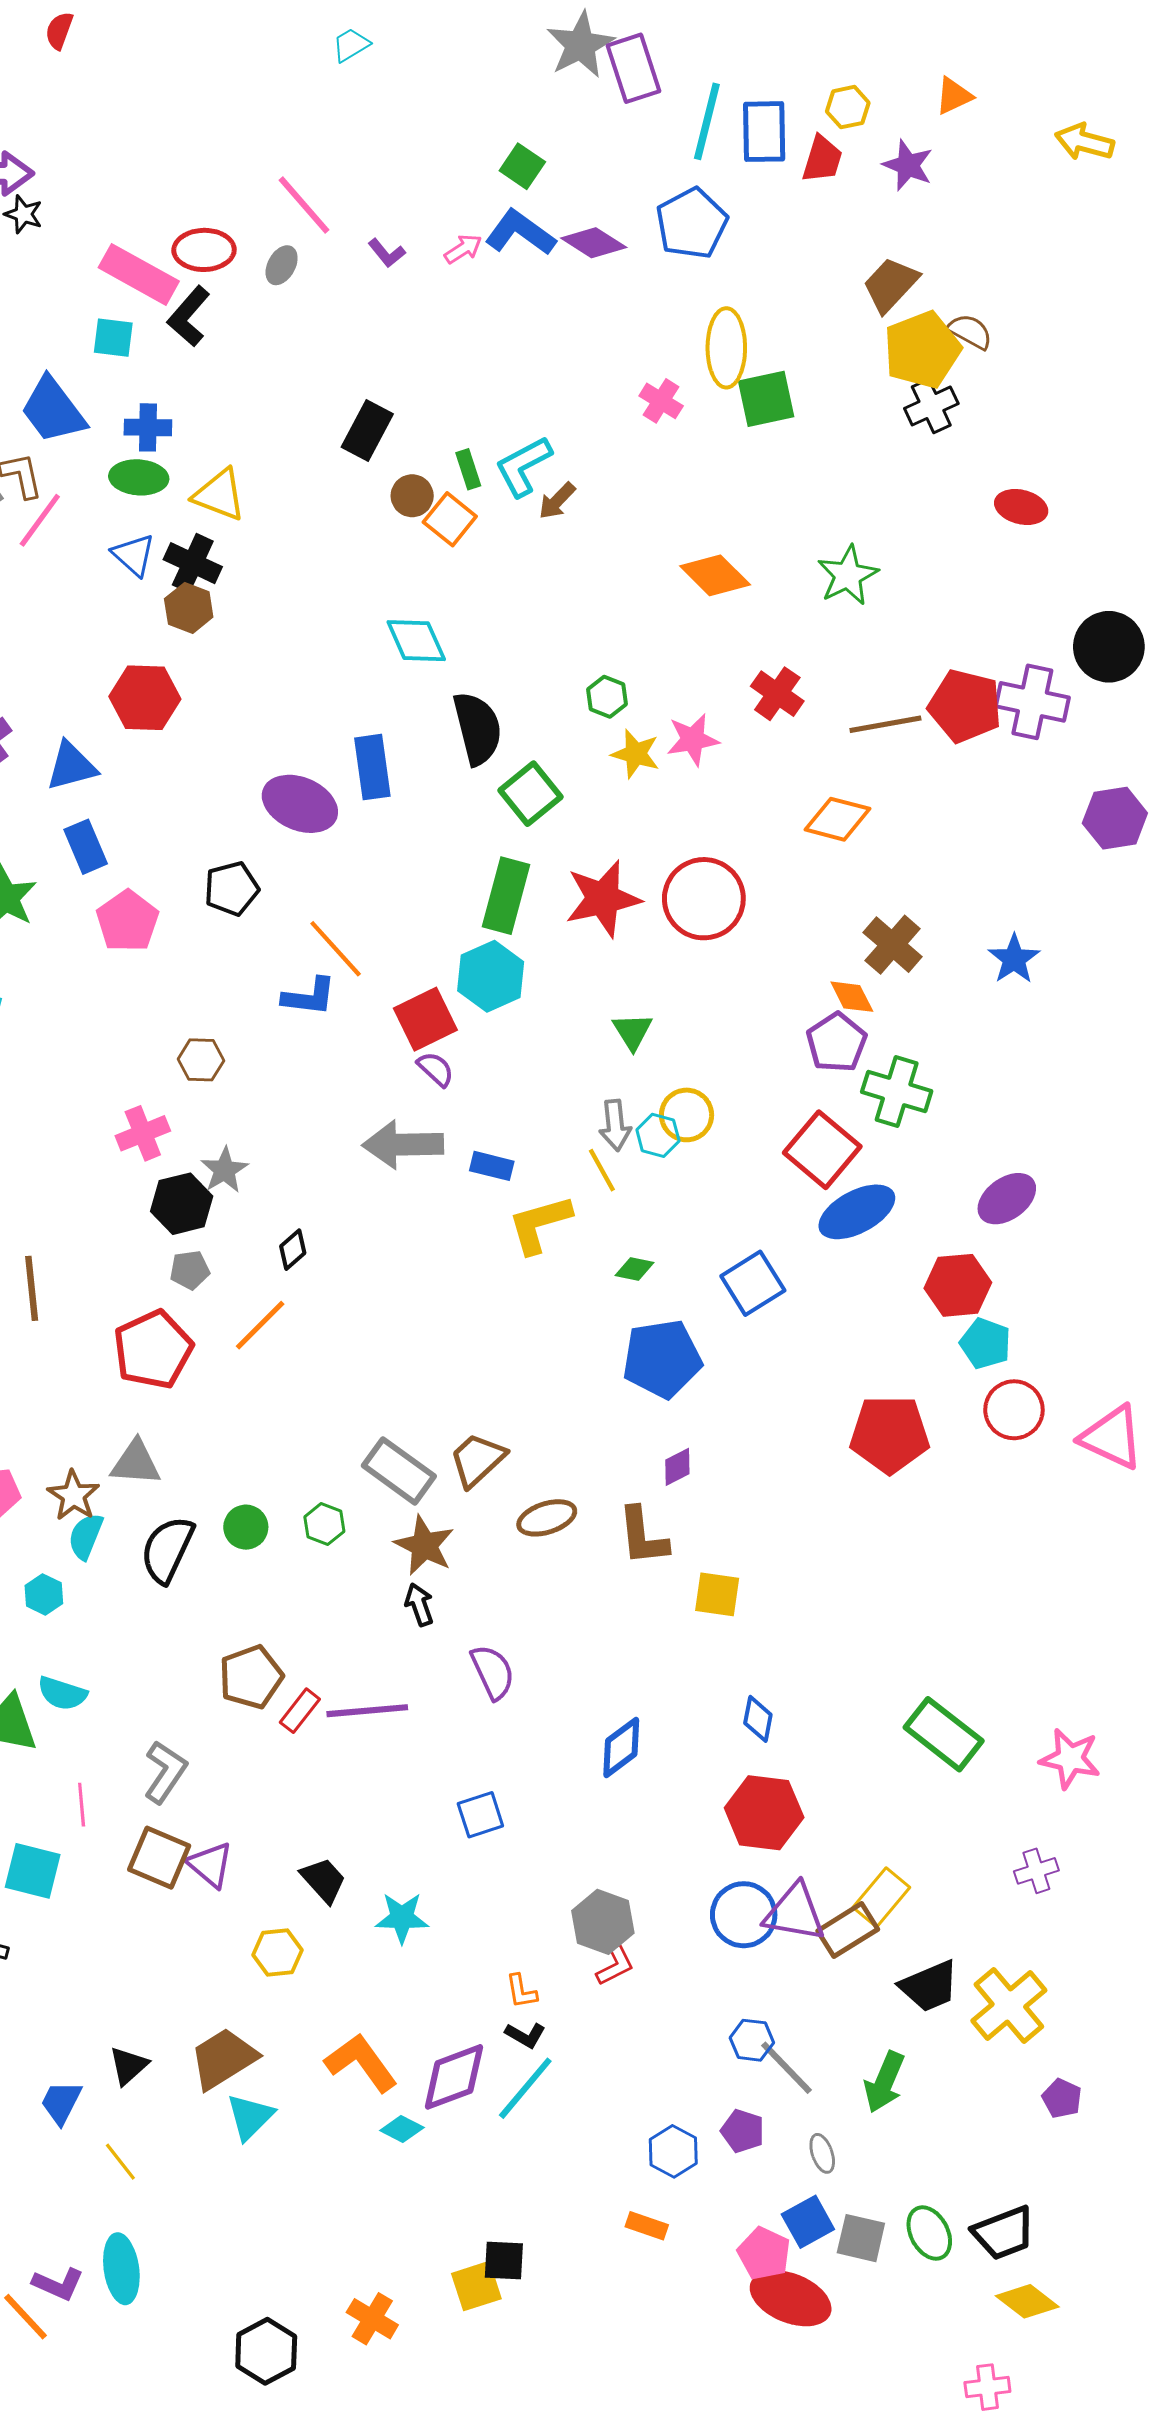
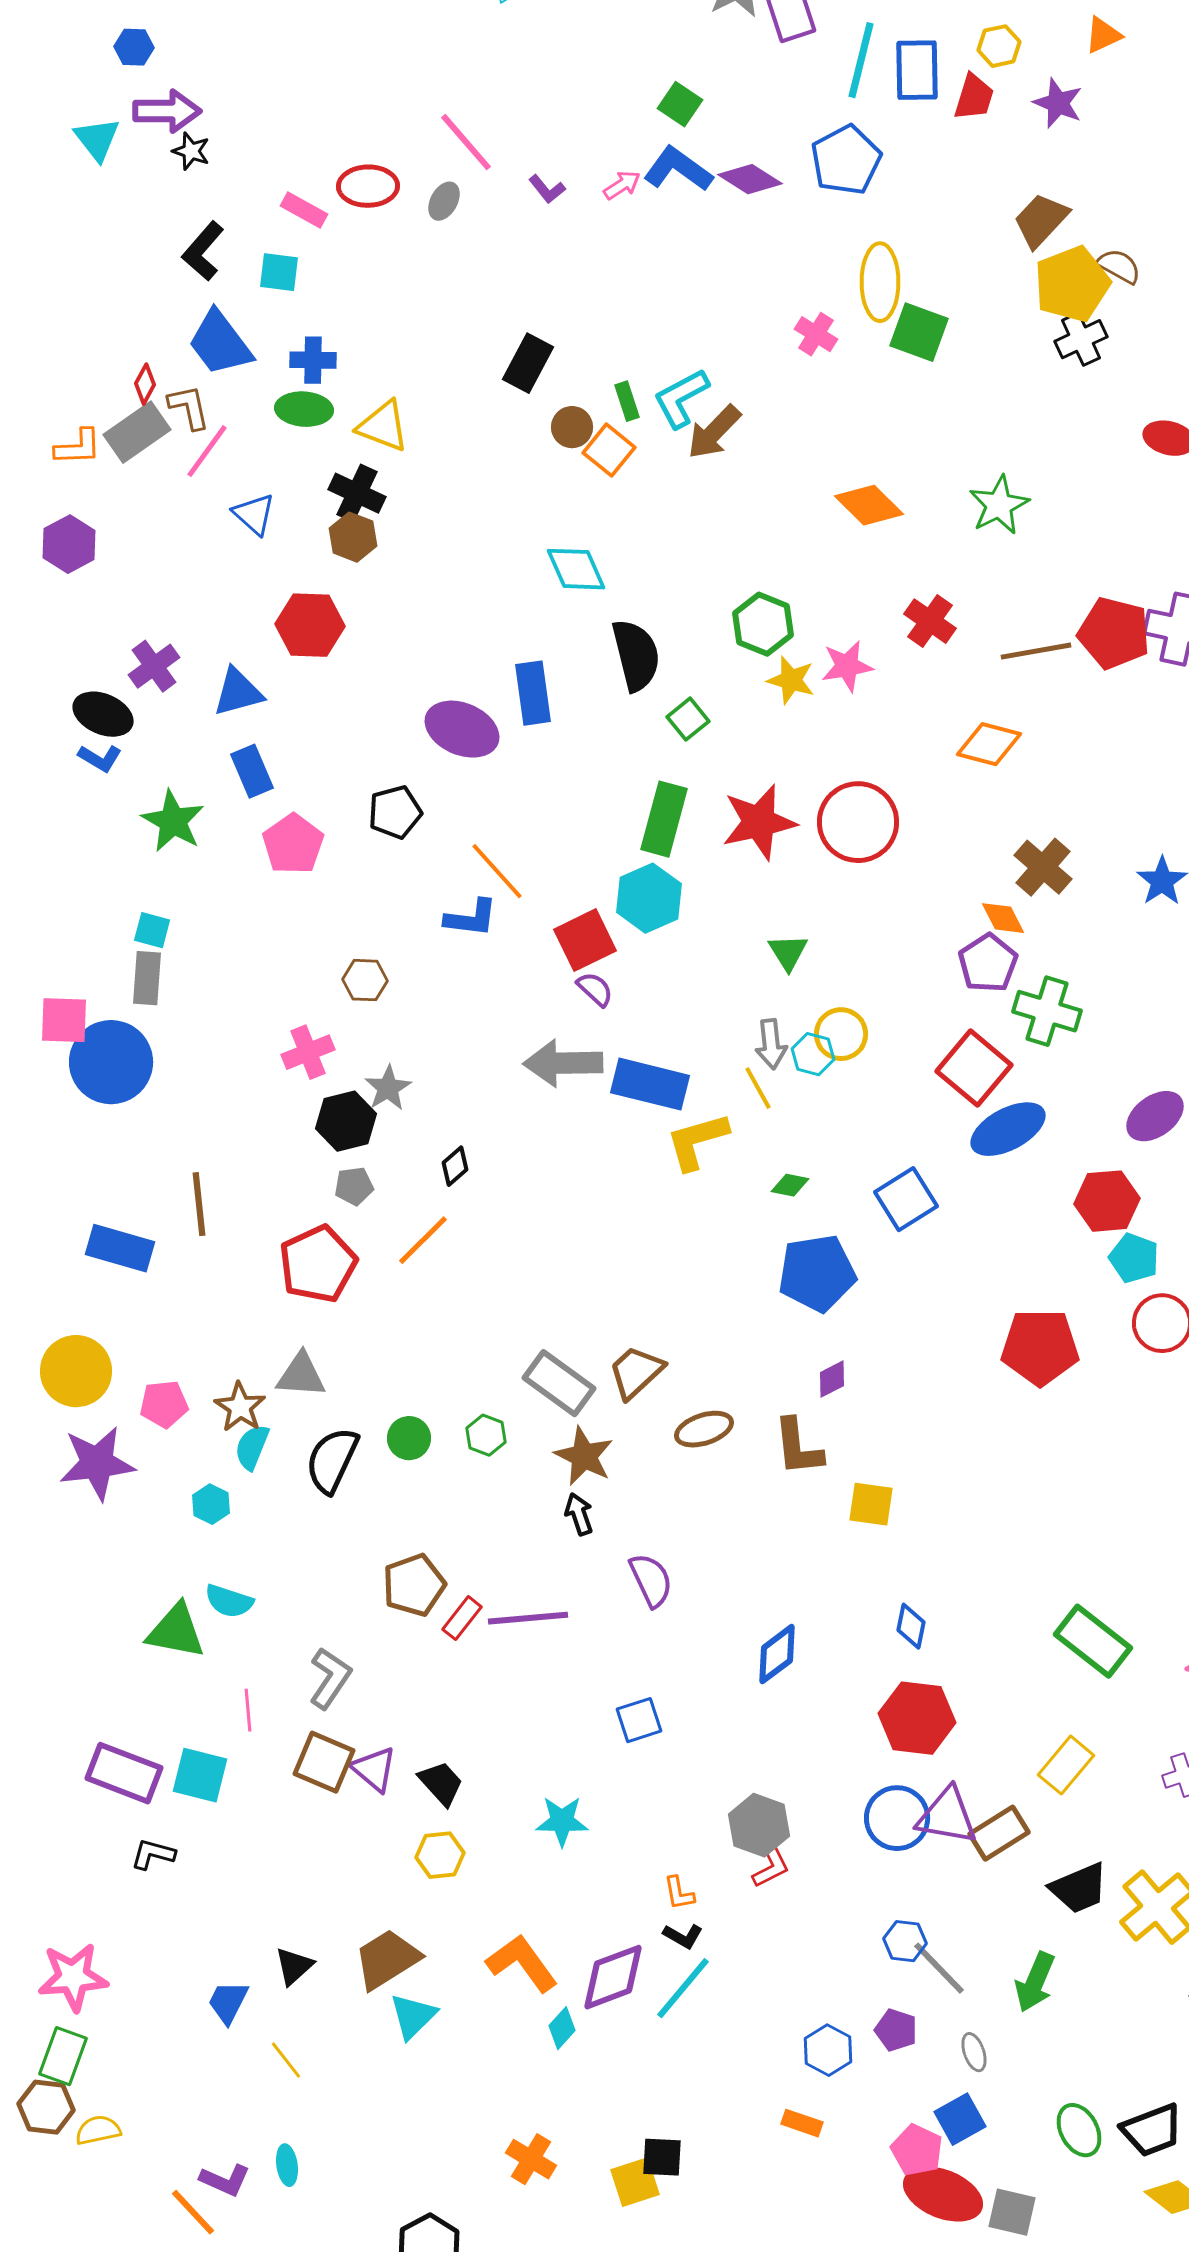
pink rectangle: (139, 274) -> (304, 210), size x0.6
black L-shape: (189, 316) -> (203, 251), moved
green square: (766, 399) -> (919, 332), turned 32
brown arrow: (557, 501) -> (714, 432), size x1.5
blue triangle: (134, 555) -> (254, 514), moved
green hexagon: (607, 697) -> (763, 624), size x1.5
green square: (530, 794) -> (688, 719), size x0.7
blue rectangle: (492, 1166) -> (650, 1084), size x1.8
black trapezoid: (323, 1880) -> (441, 1783), moved
yellow rectangle: (881, 1897) -> (1066, 1765), moved
cyan diamond: (402, 2129) -> (562, 2028), turned -75
gray square: (861, 2238) -> (1012, 2212), moved
cyan ellipse: (121, 2269) -> (287, 2165), size x0.6
orange cross: (372, 2319) -> (531, 2159), moved

